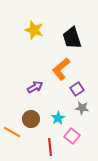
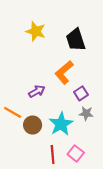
cyan star: (58, 118) -> (61, 124), size x1.6
orange line: (12, 132) -> (13, 112), moved
pink square: (72, 136) -> (76, 153), moved

